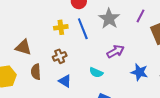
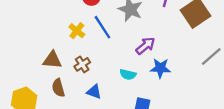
yellow cross: (61, 27) -> (77, 31), turned -32
brown triangle: (23, 47) -> (52, 60), moved
blue star: (139, 72) -> (160, 68), moved

